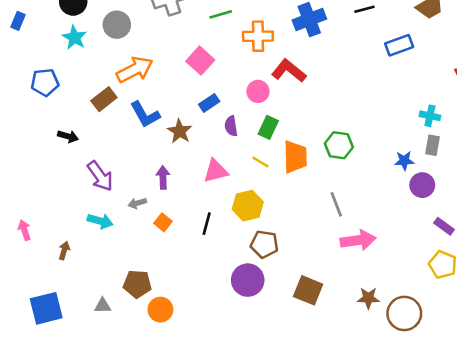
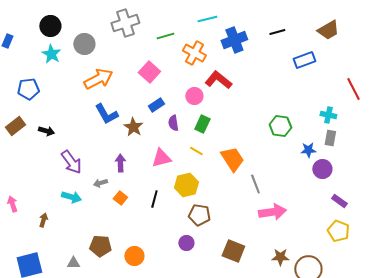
orange cross: (258, 36) -> (194, 53), turned 30
brown rectangle: (104, 99) -> (15, 126), moved
green hexagon: (339, 145) -> (280, 126), moved
orange trapezoid: (295, 157) -> (232, 159), moved, turned -32
purple circle: (248, 280) -> (186, 243), size x0.6
orange circle: (160, 310) -> (134, 256), moved

